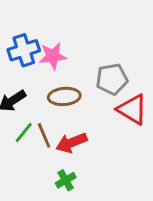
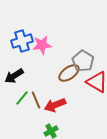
gray pentagon: (112, 79) -> (83, 61), turned -30
brown ellipse: (64, 96) -> (69, 73), moved, turned -30

